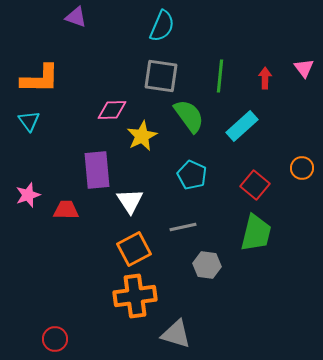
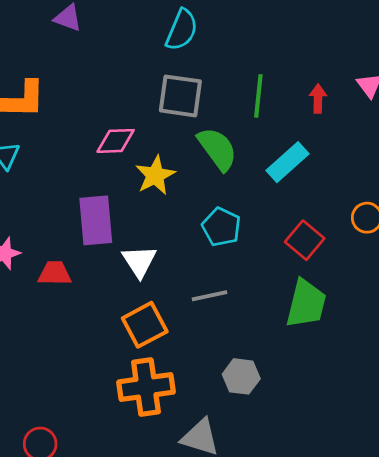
gray hexagon: (207, 265) -> (241, 376), moved

